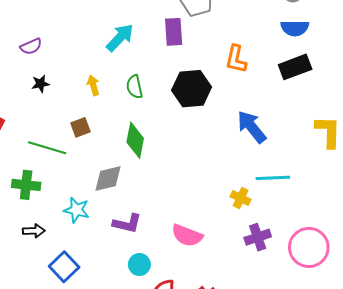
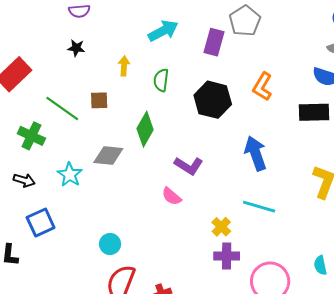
yellow cross: (241, 198) -> (221, 227), moved
purple L-shape: (127, 224) -> (189, 166), moved
pink semicircle: (187, 235) -> (172, 196), moved, size x0.7

